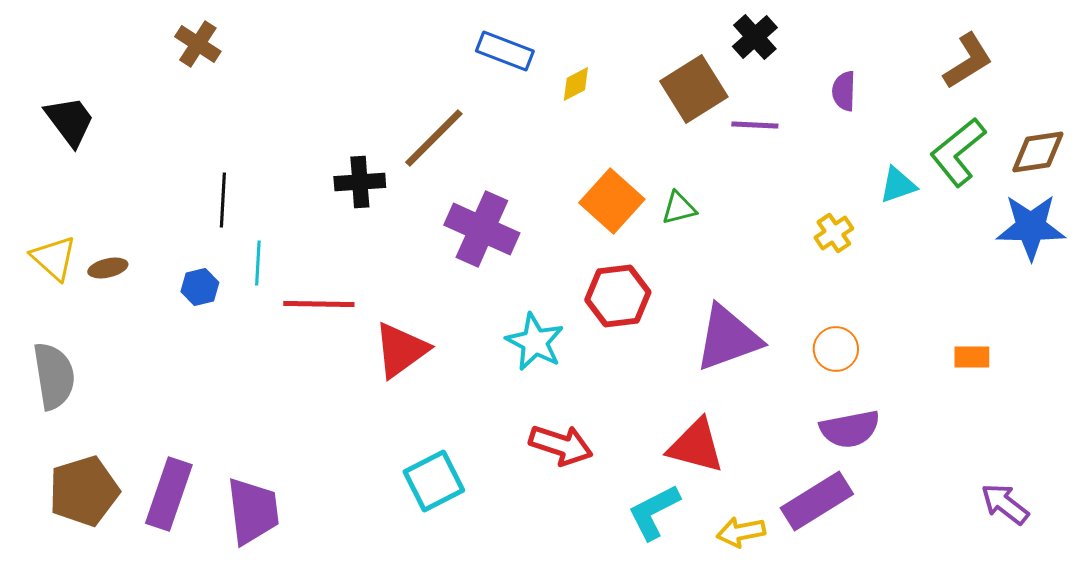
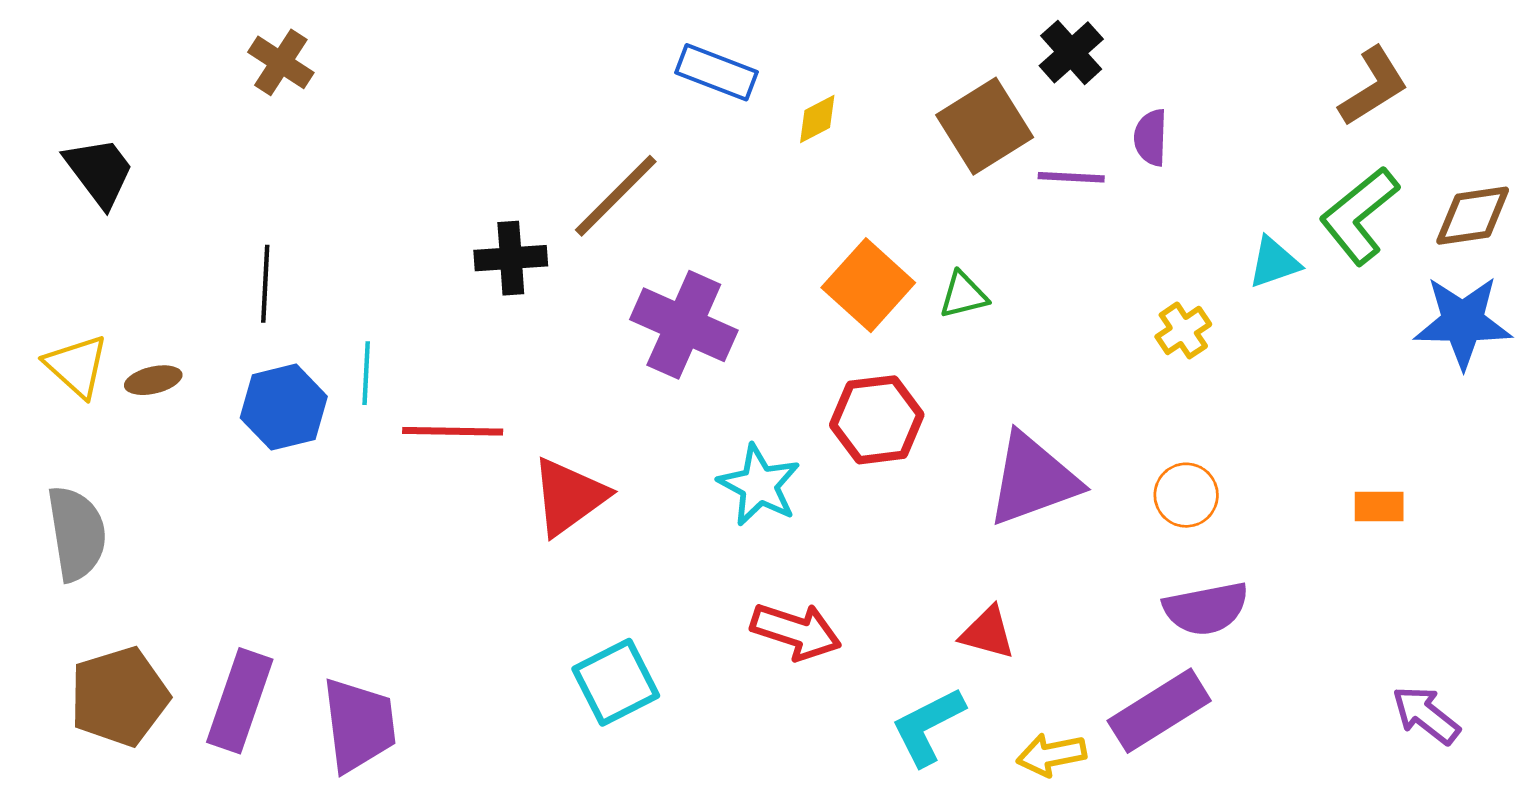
purple semicircle: (844, 91) -> (1151, 138), moved
black line: (223, 200) -> (265, 284), moved
blue hexagon: (200, 287) -> (284, 407), size x1.6
red triangle: (696, 446) -> (987, 633), size x0.7

